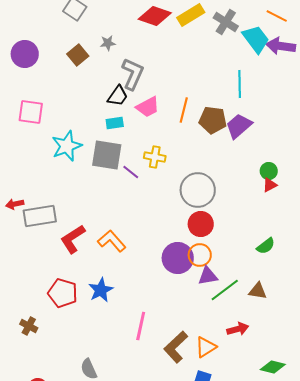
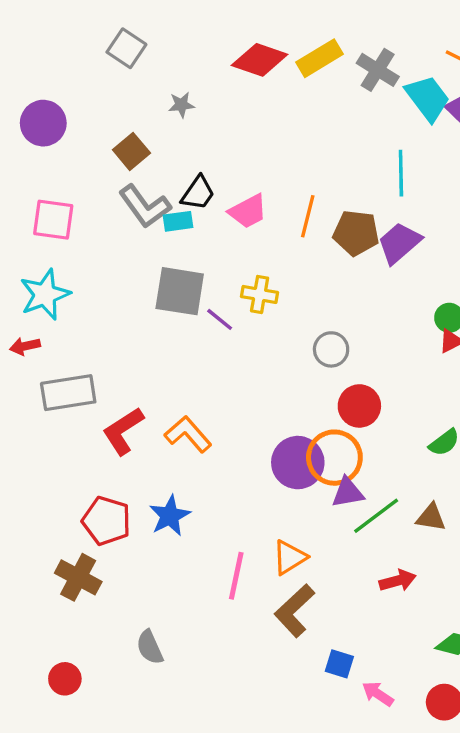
brown square: (78, 55) -> (131, 151), moved
gray L-shape: (133, 74) -> (145, 206), moved, turned 120
cyan rectangle: (115, 123) -> (178, 221), moved
cyan star: (67, 146) -> (45, 294), moved
gray circle: (198, 190) -> (331, 349), size x0.6
red arrow: (15, 204) -> (25, 346), moved
red circle: (201, 224) -> (359, 406), moved
orange circle: (200, 255) -> (334, 458), size x1.4
brown cross: (29, 326) -> (78, 577), moved, size x1.5
orange triangle: (206, 347) -> (289, 557), moved

